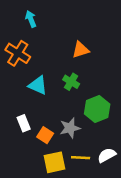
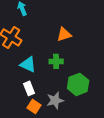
green cross: (71, 82) -> (56, 61), turned -32
white rectangle: (24, 123) -> (29, 88), moved

